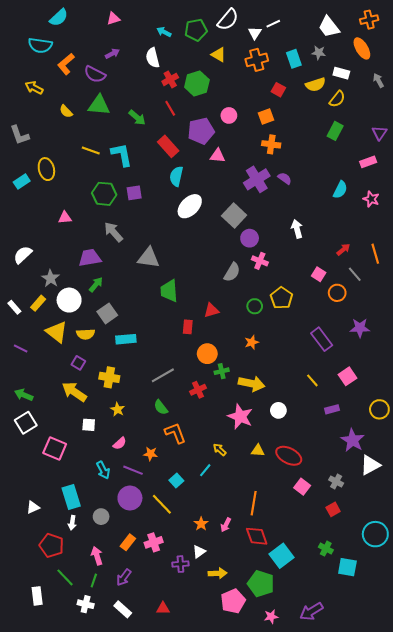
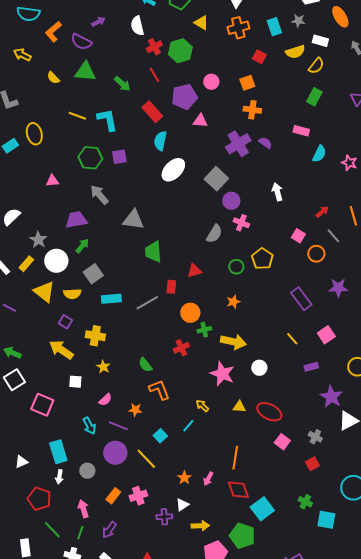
pink rectangle: (368, 162) -> (301, 131), moved, turned 35
gray line: (163, 375) -> (147, 303), moved

